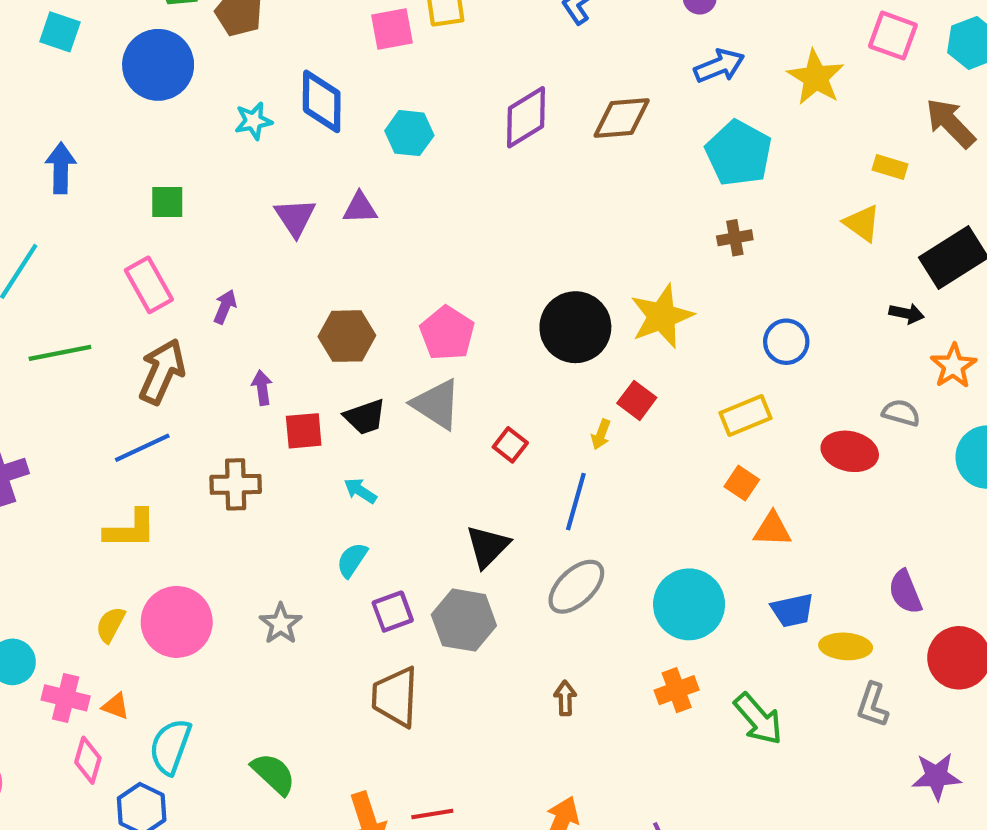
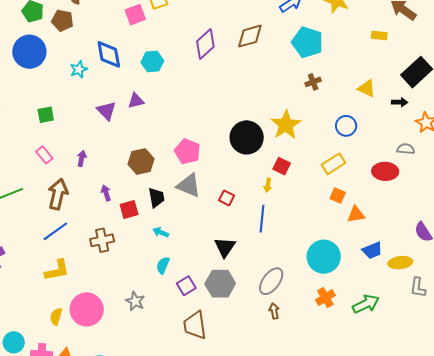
yellow triangle: (862, 223) -> (367, 88), moved
pink rectangle: (149, 285) -> (44, 155), size x0.7
black trapezoid: (365, 417) -> (156, 198), turned -70
gray ellipse: (576, 587) -> (271, 281), moved
green arrow: (758, 719) -> (366, 304), turned -64

